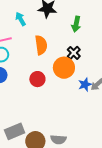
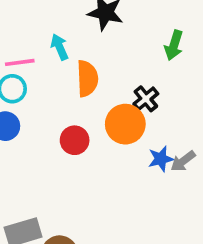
cyan arrow: (21, 19) -> (59, 47), moved
green arrow: (76, 24) -> (174, 45), moved

